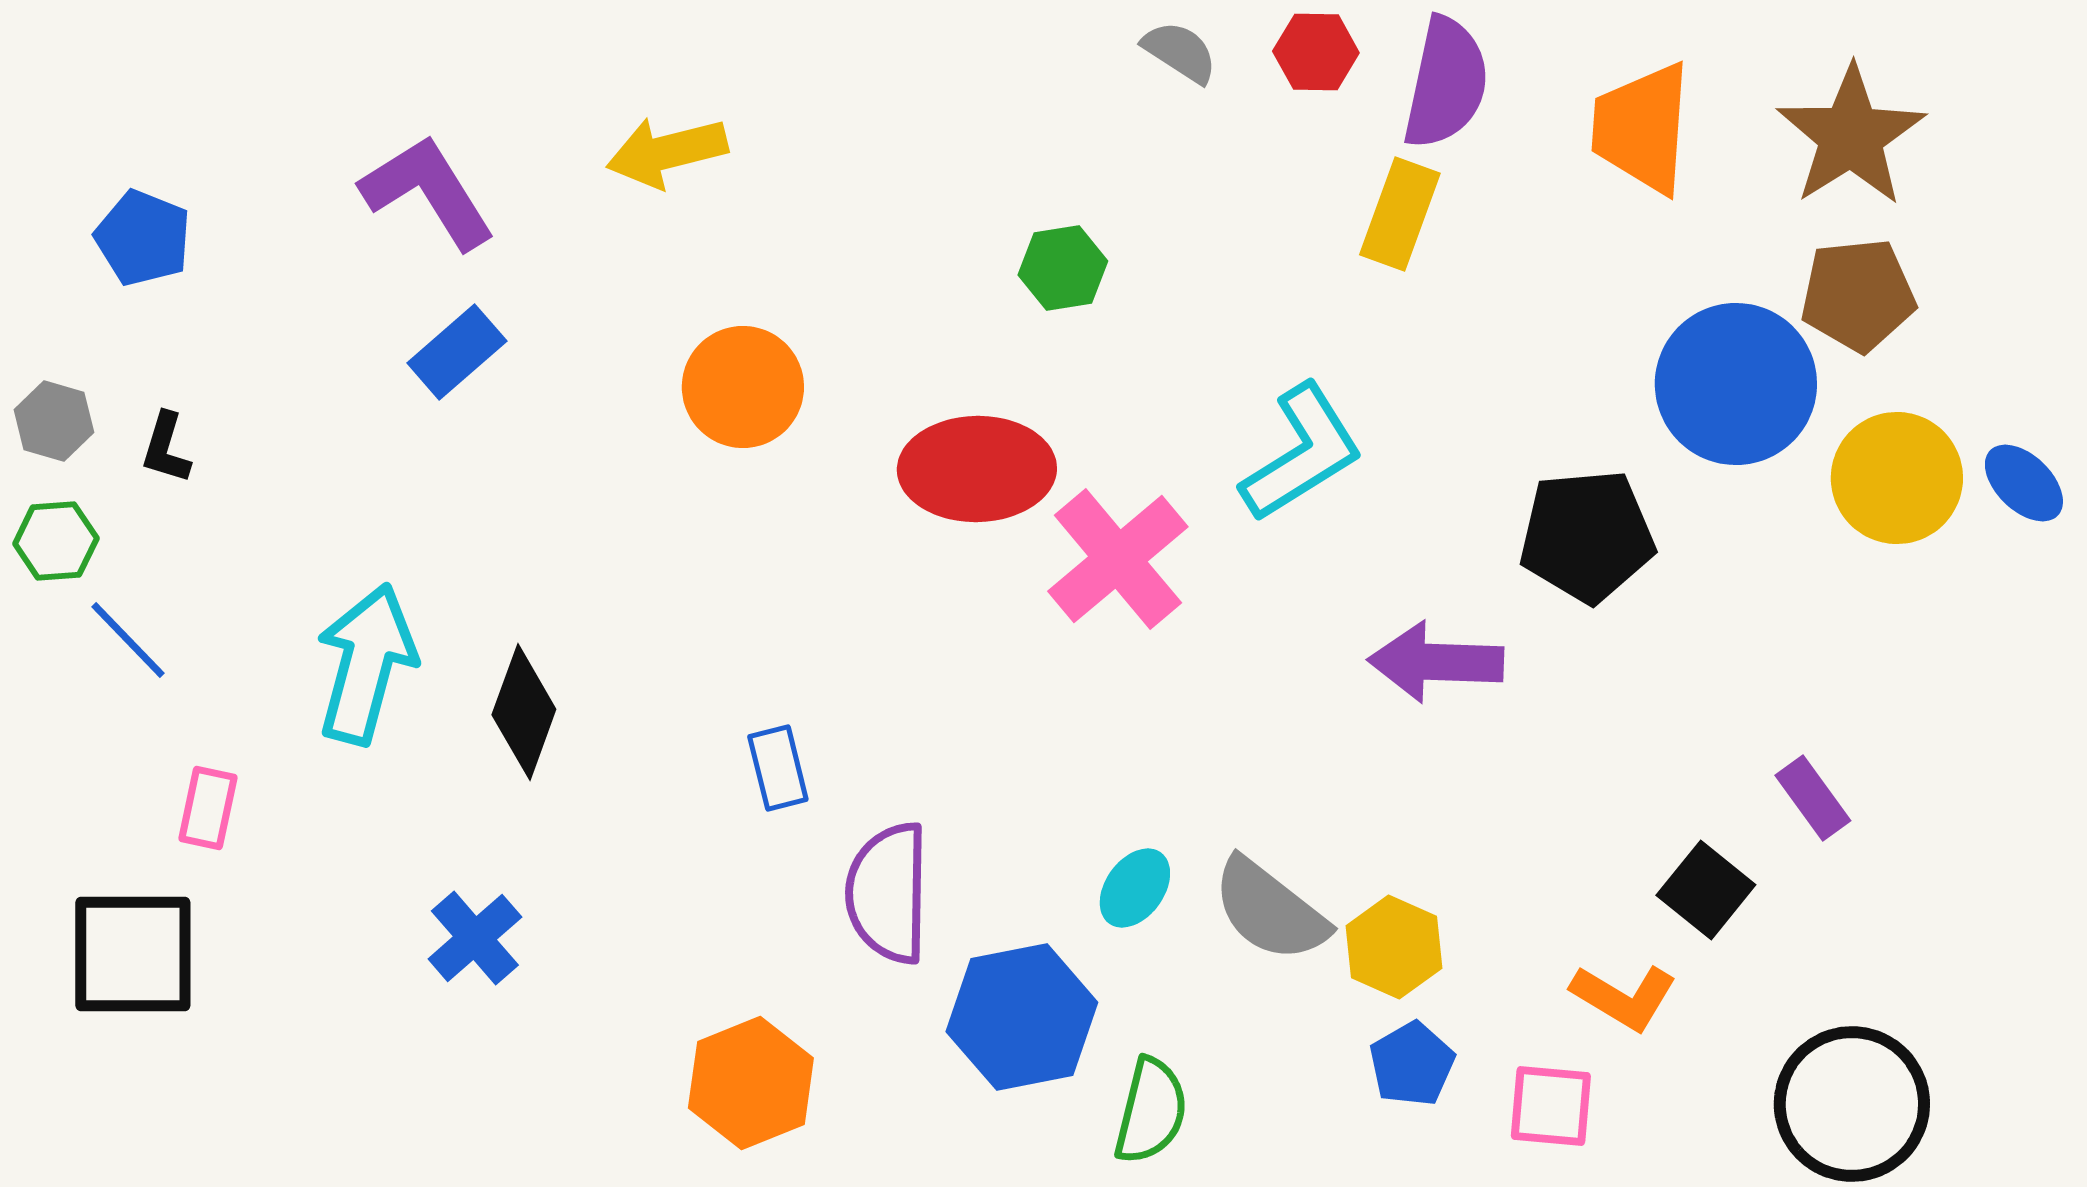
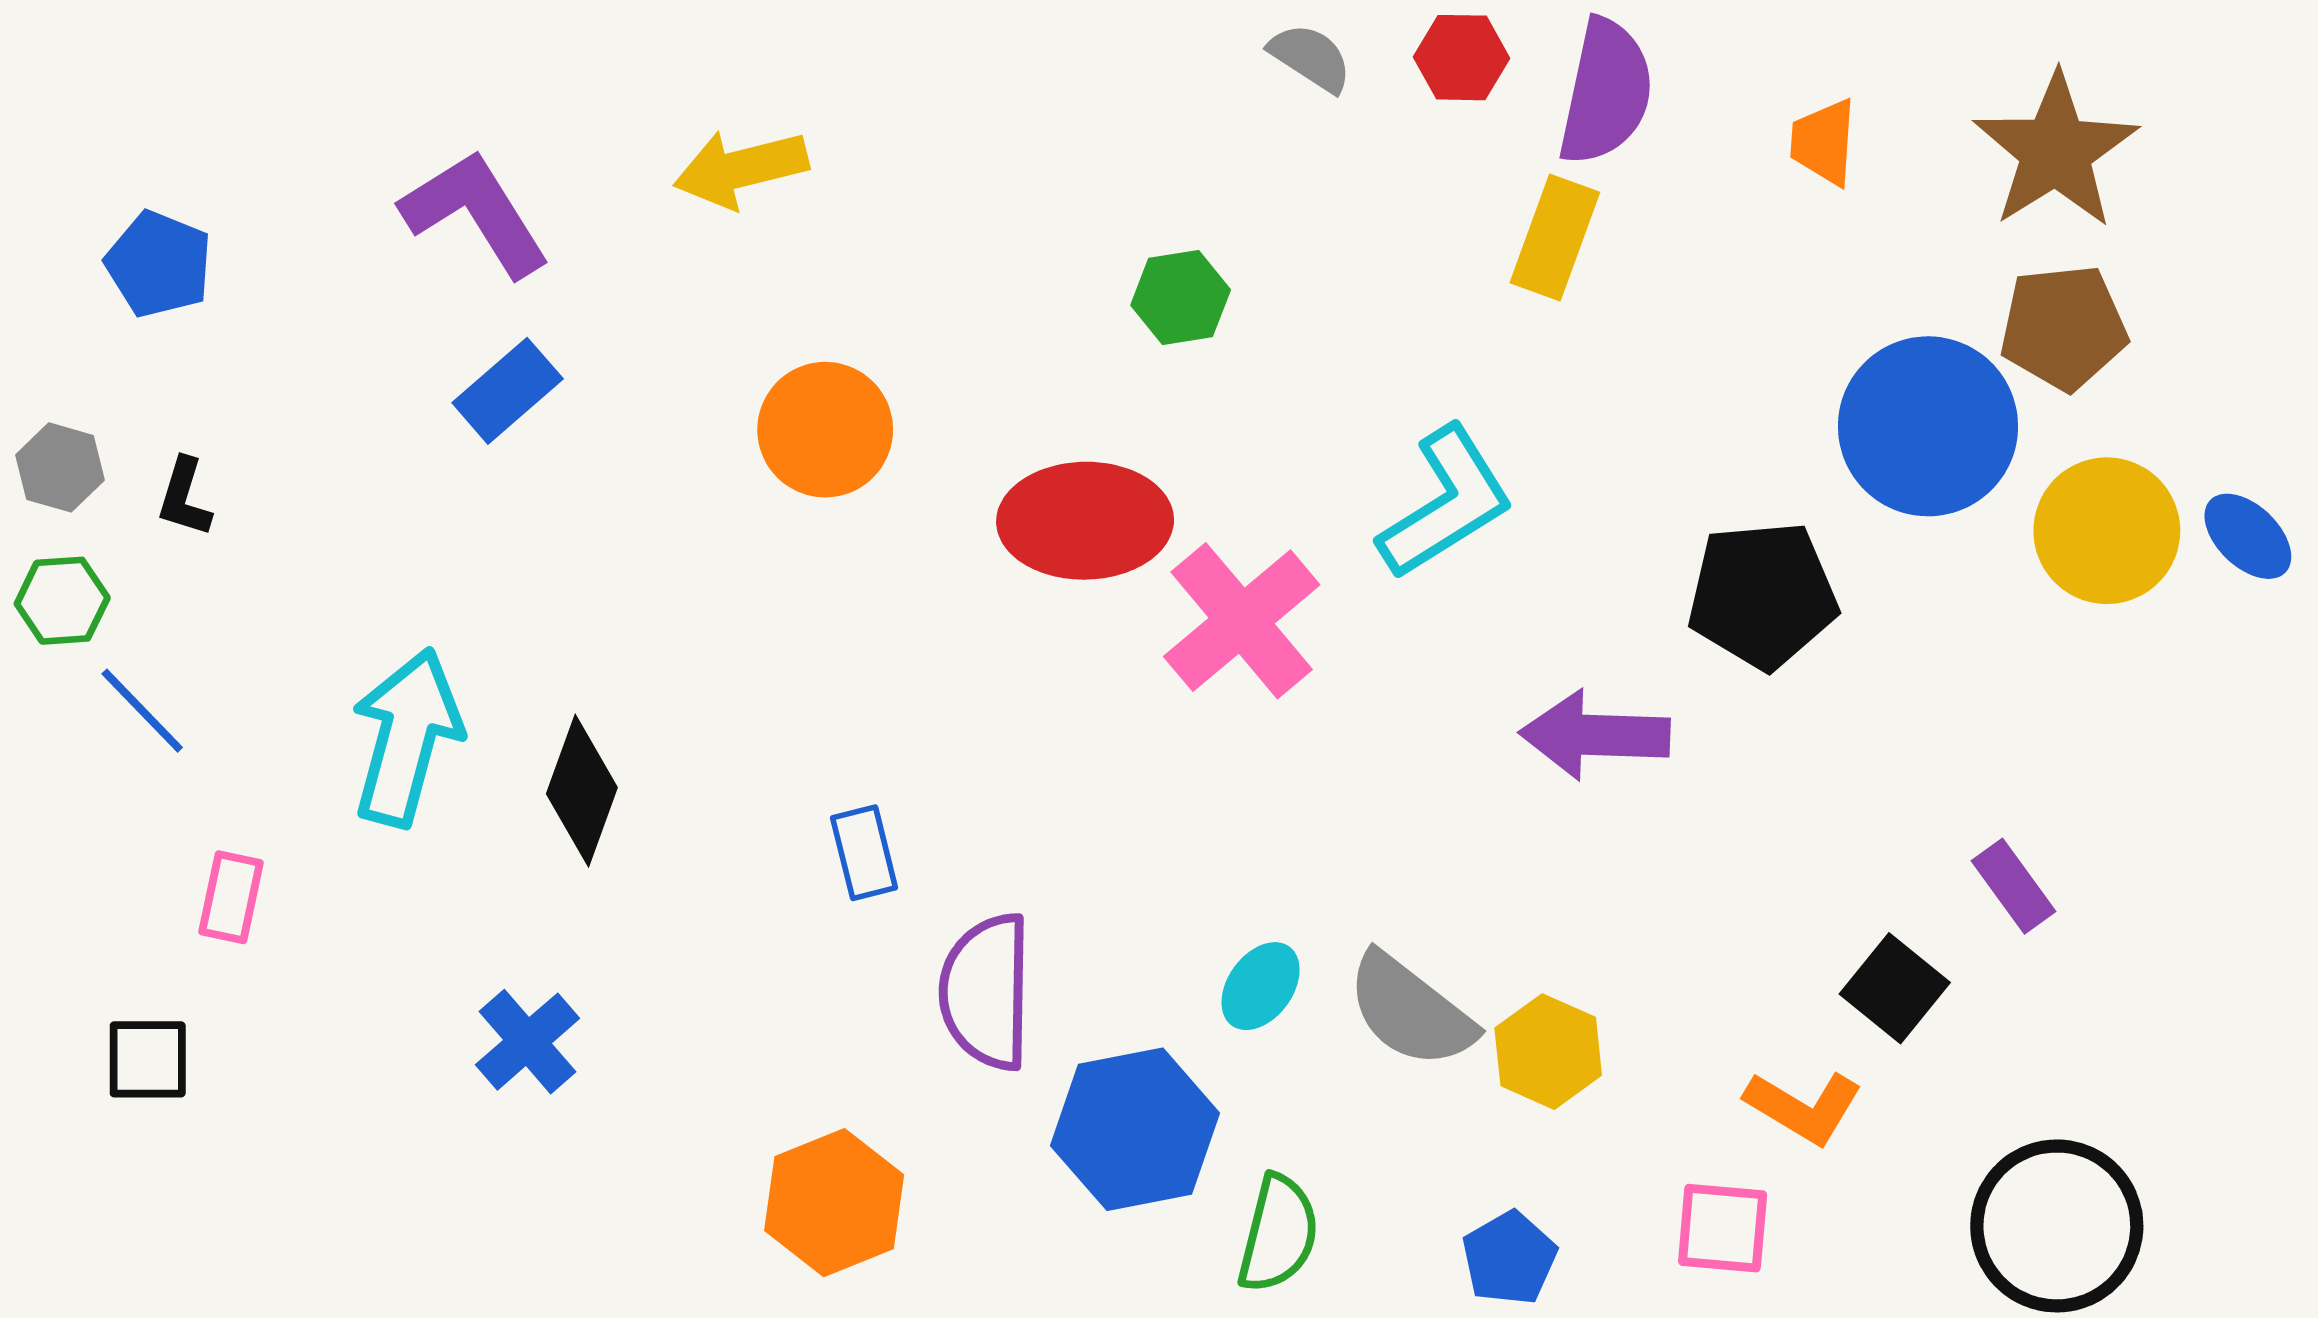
orange trapezoid: (1642, 128) -> (1824, 142), size x0.6
black square: (133, 954) -> (148, 1059), size x0.6
blue pentagon: (1412, 1064) -> (1509, 1258), moved

